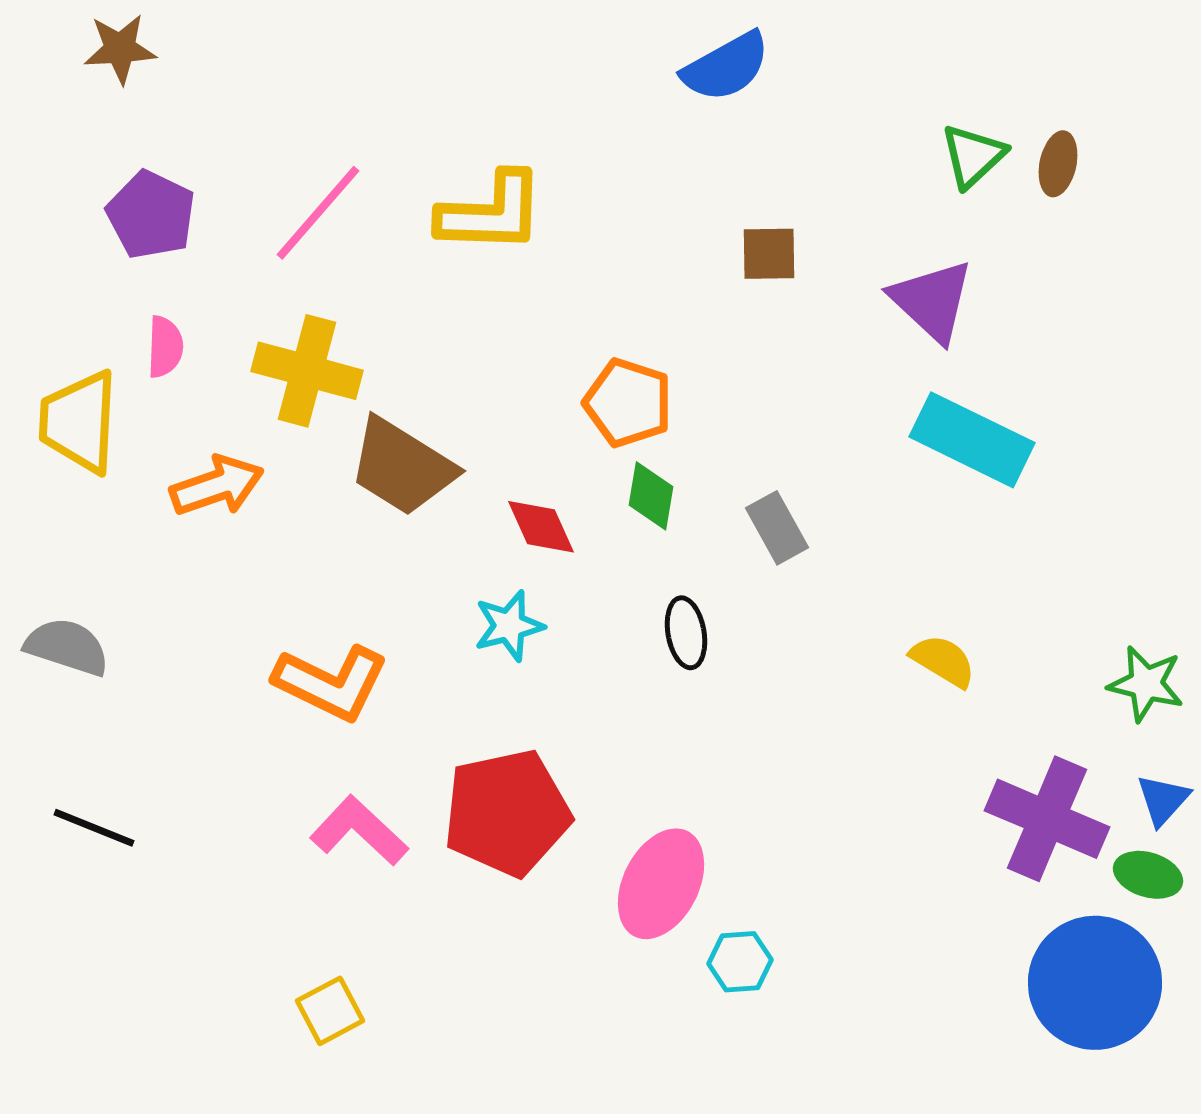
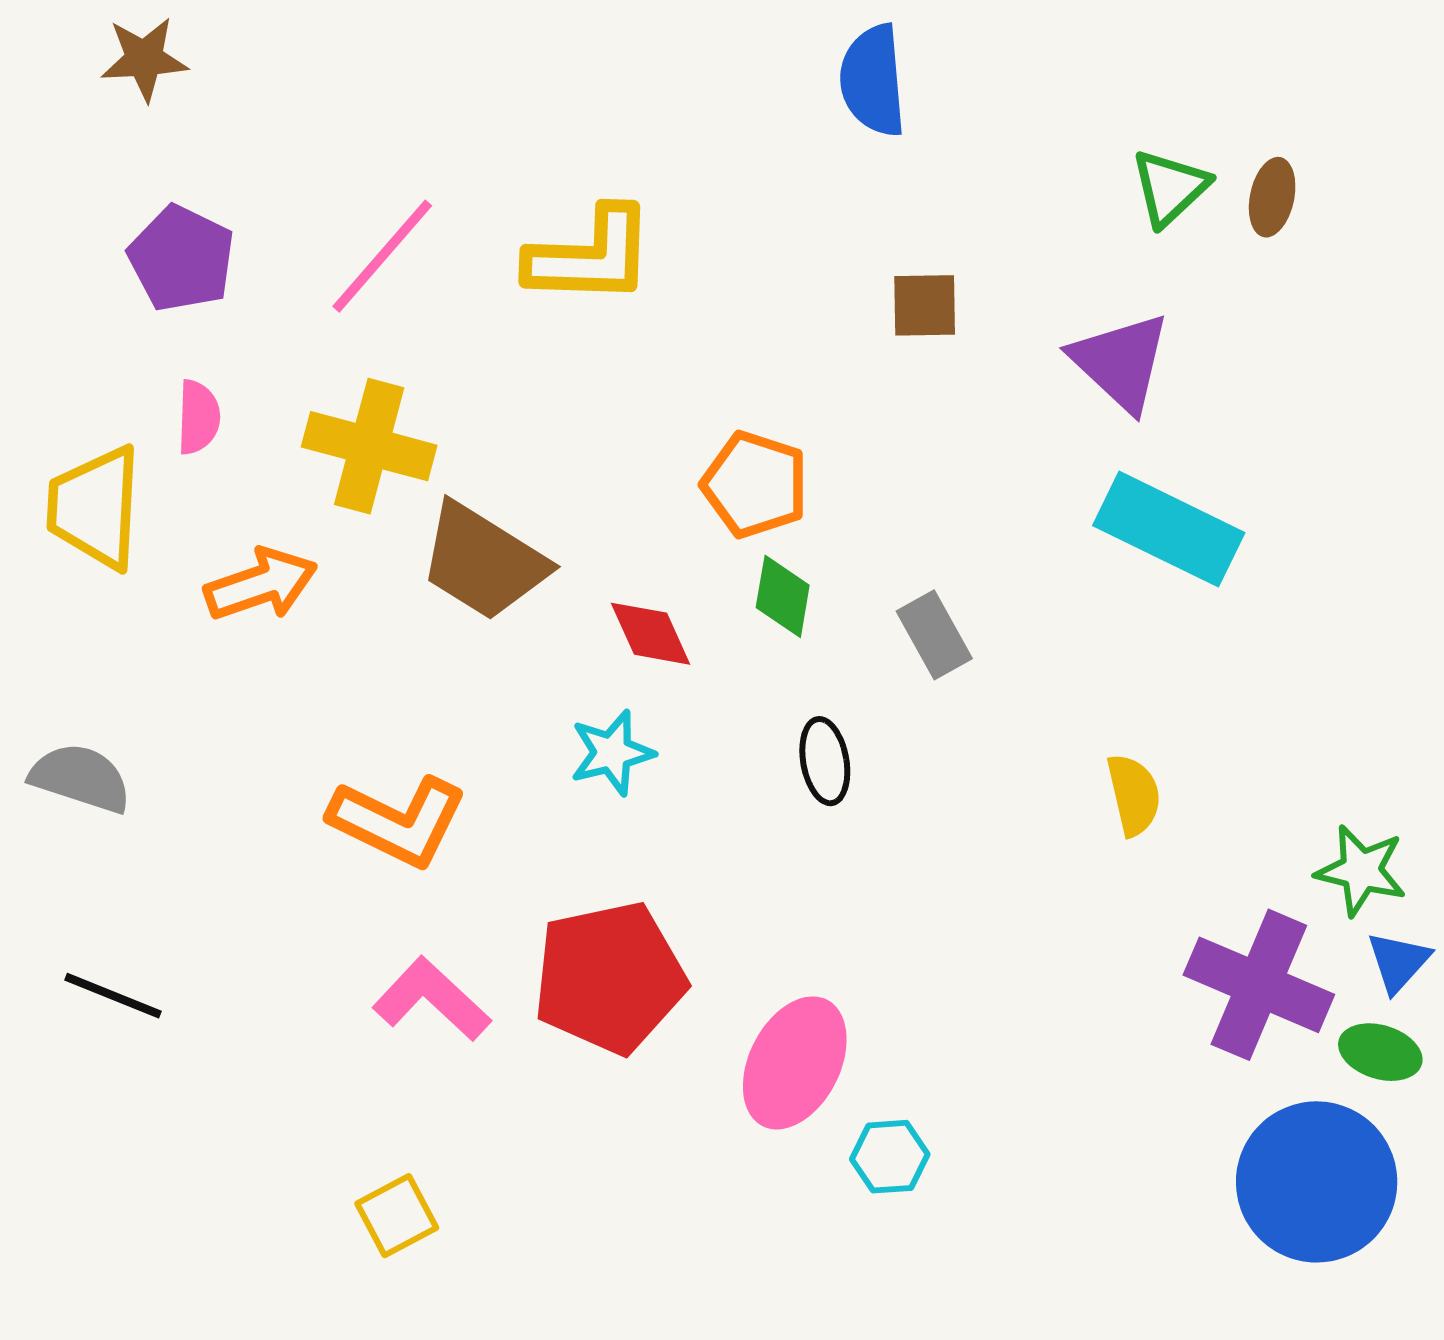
blue semicircle: (726, 67) -> (873, 81), turned 114
yellow semicircle: (943, 661) -> (1134, 795), turned 46
green star: (1146, 684) -> (1361, 871), moved

